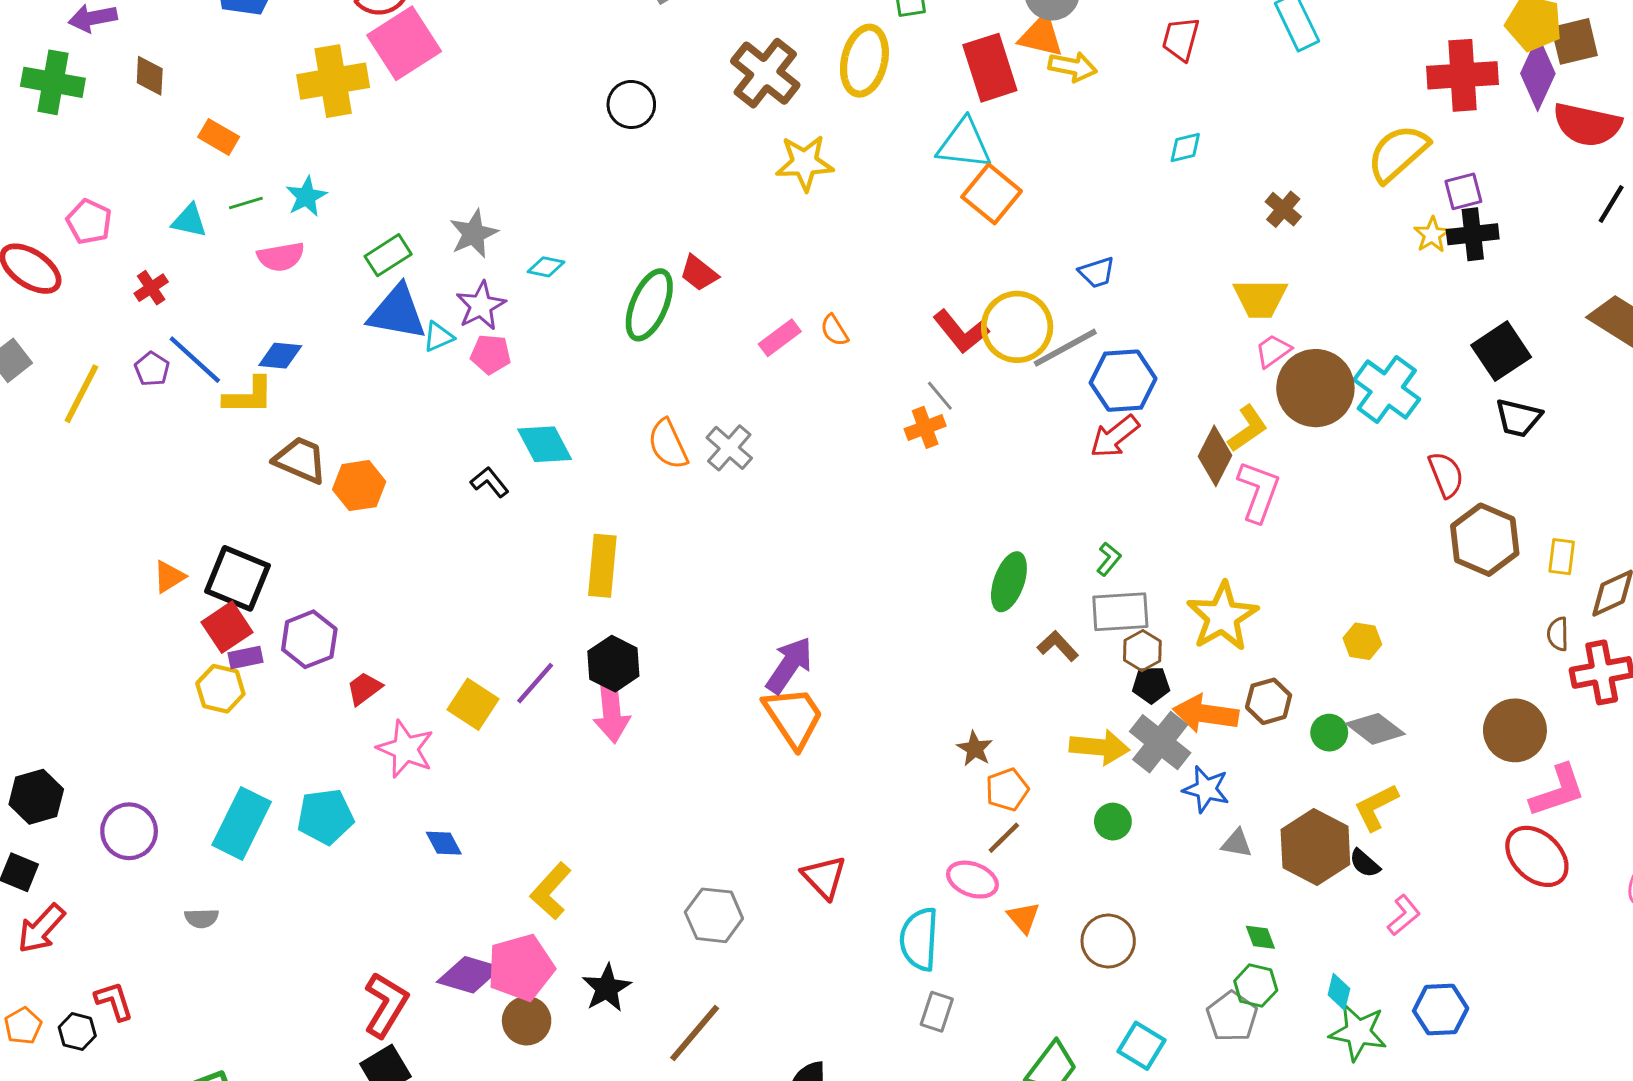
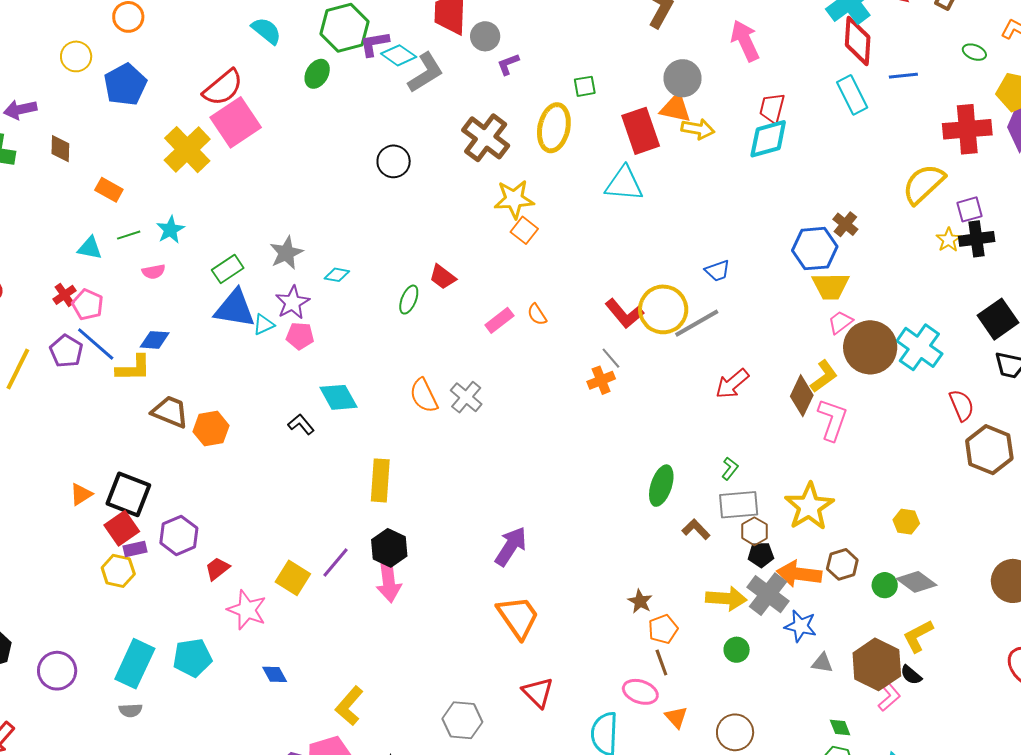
yellow cross: (333, 81) -> (187, 150), turned -33
cyan diamond: (1185, 148) -> (768, 139), moved, size x1.8
orange square: (992, 194) -> (524, 230), moved, size x0.7
pink pentagon: (89, 222) -> (88, 305), moved
pink semicircle: (281, 257) -> (154, 272), size x0.7
green ellipse: (649, 305) -> (409, 300), size x0.6
purple pentagon: (152, 369) -> (66, 351), size x1.4
blue hexagon: (1123, 381) -> (815, 249), moved
orange trapezoid: (794, 717) -> (518, 617), moved
brown line: (1004, 838) -> (661, 663), turned -64
pink L-shape: (1404, 915) -> (889, 697), moved
gray semicircle: (202, 918) -> (131, 710), moved

